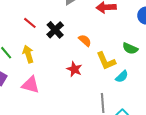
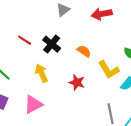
yellow arrow: (28, 54) -> (41, 73), moved
pink triangle: (31, 85) -> (33, 104), turned -36

